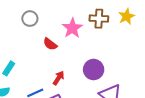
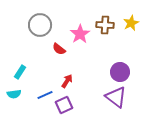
gray circle: (30, 19) -> (40, 25), size x1.5
purple circle: (94, 70) -> (120, 72), moved

